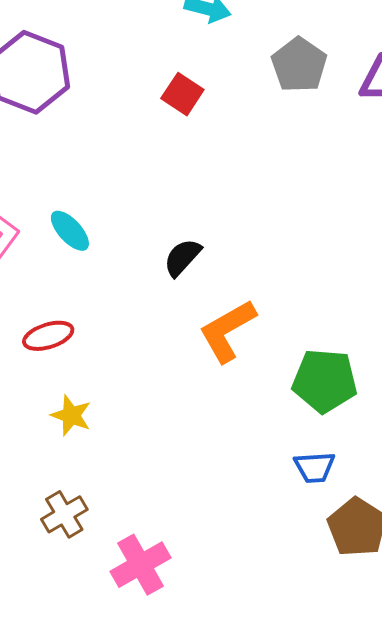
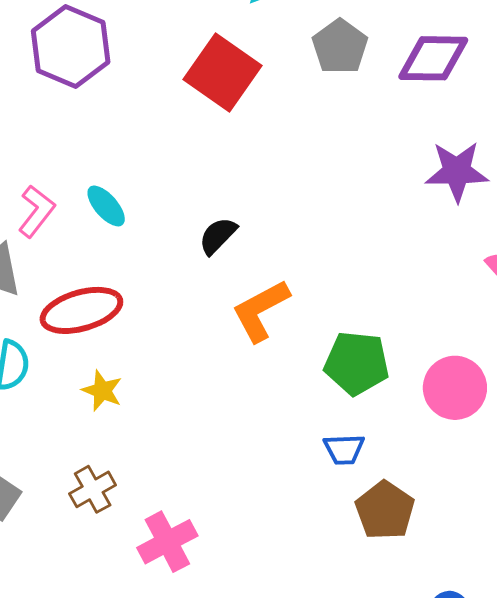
red square: (182, 94) -> (222, 73), size x1.8
red ellipse: (48, 336) -> (81, 310), size x1.6

